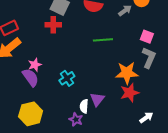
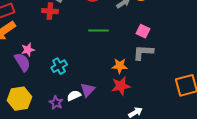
gray L-shape: (149, 58) -> (143, 52), turned -115
orange star: (127, 73) -> (120, 66), size x0.7
white semicircle: (84, 106) -> (74, 96), turned 56
purple star: (76, 120) -> (56, 103), moved

